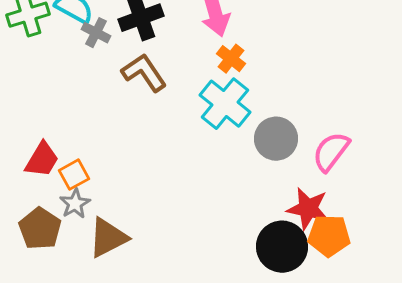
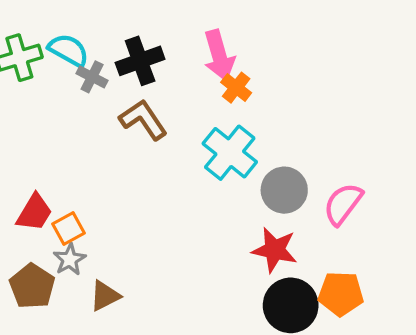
orange cross: (231, 59) -> (236, 88), moved
red star: (308, 209) -> (275, 250), moved
brown triangle: (108, 238) -> (105, 296), size x0.7

